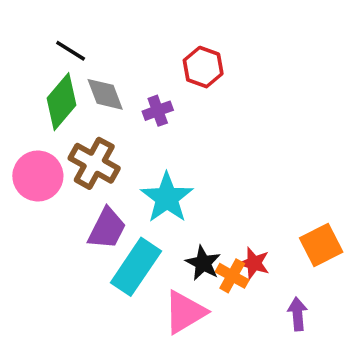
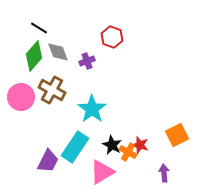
purple trapezoid: (107, 229) -> (48, 161), moved

